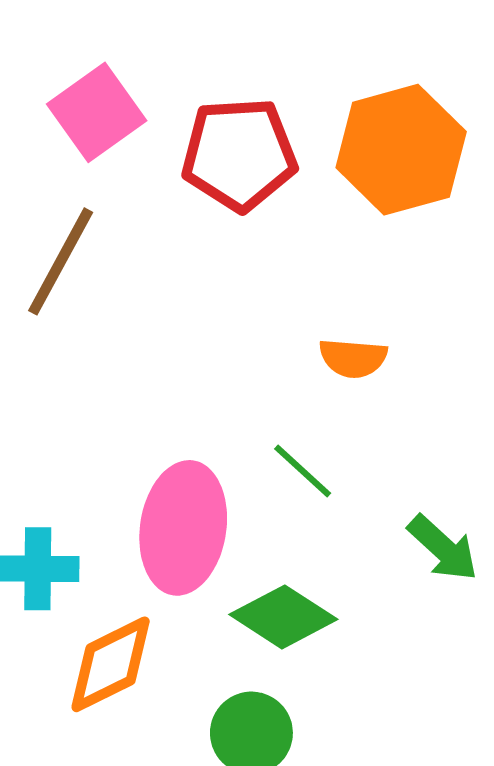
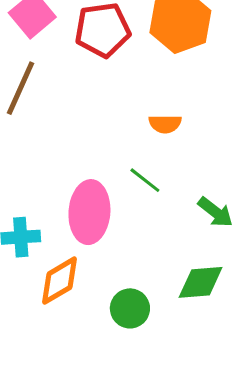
green diamond: (283, 617) -> (201, 282), moved, turned -33

